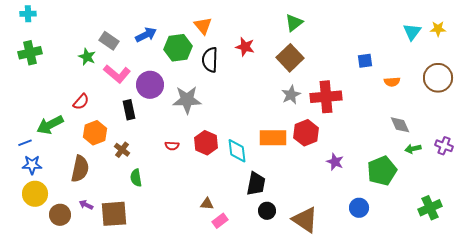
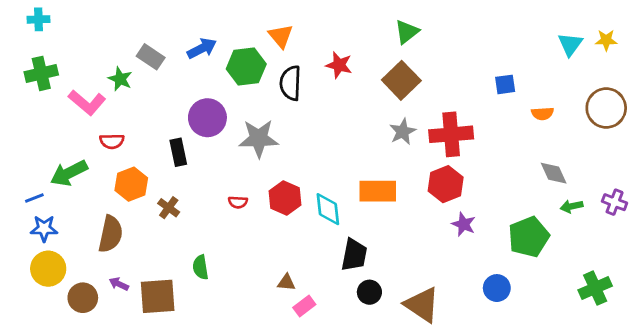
pink L-shape: (117, 74) -> (87, 102), moved
red semicircle: (81, 102) -> (112, 141), turned 48
red hexagon: (306, 133) -> (446, 184), moved
green semicircle: (136, 178) -> (200, 267), moved

